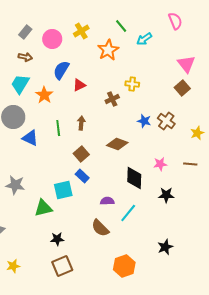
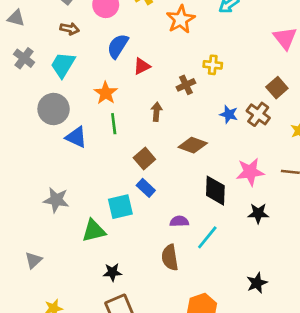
brown square: (182, 88) -> (277, 88), moved
orange star: (44, 95) -> (106, 93), moved
brown arrow: (81, 123) -> (157, 112), moved
pink star: (160, 164) -> (250, 172), size x1.5
brown semicircle: (100, 228) -> (170, 257), turned 36

